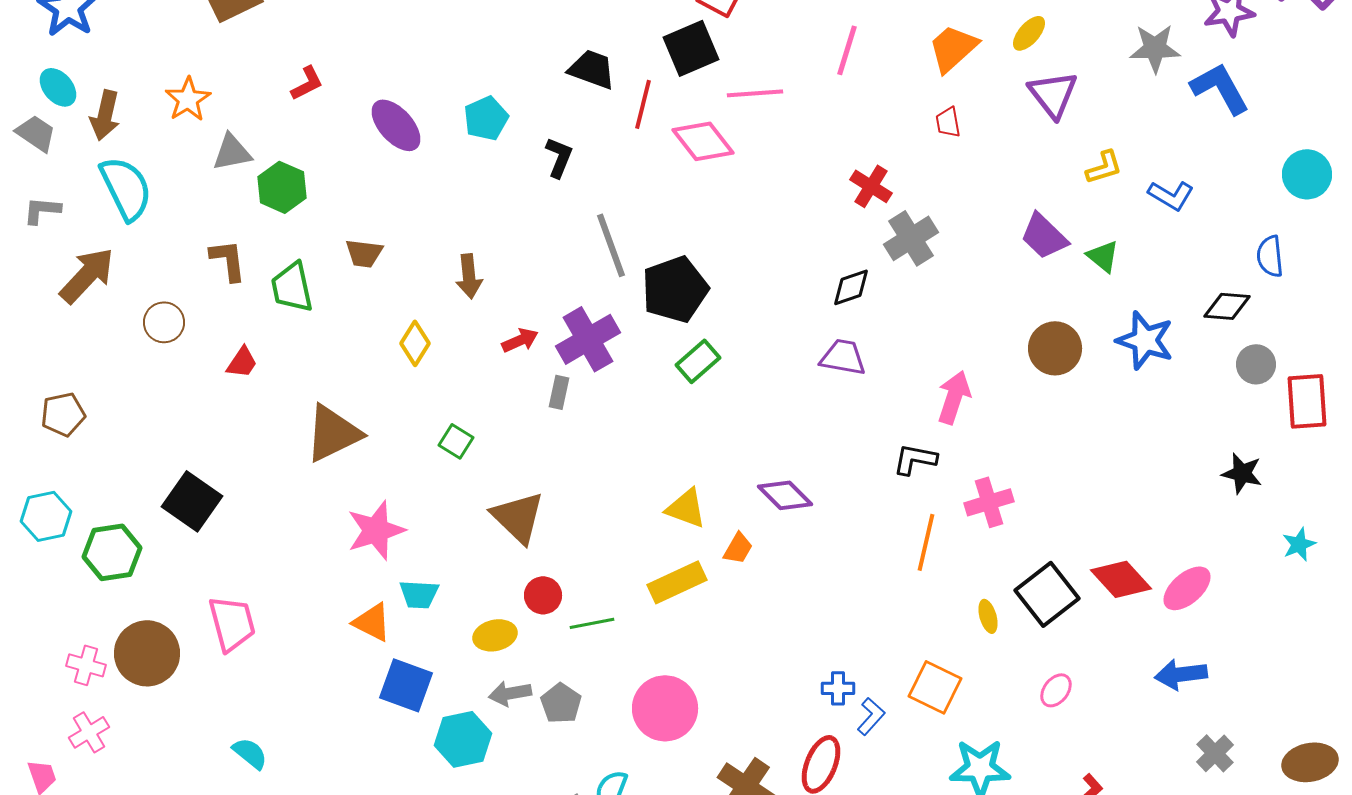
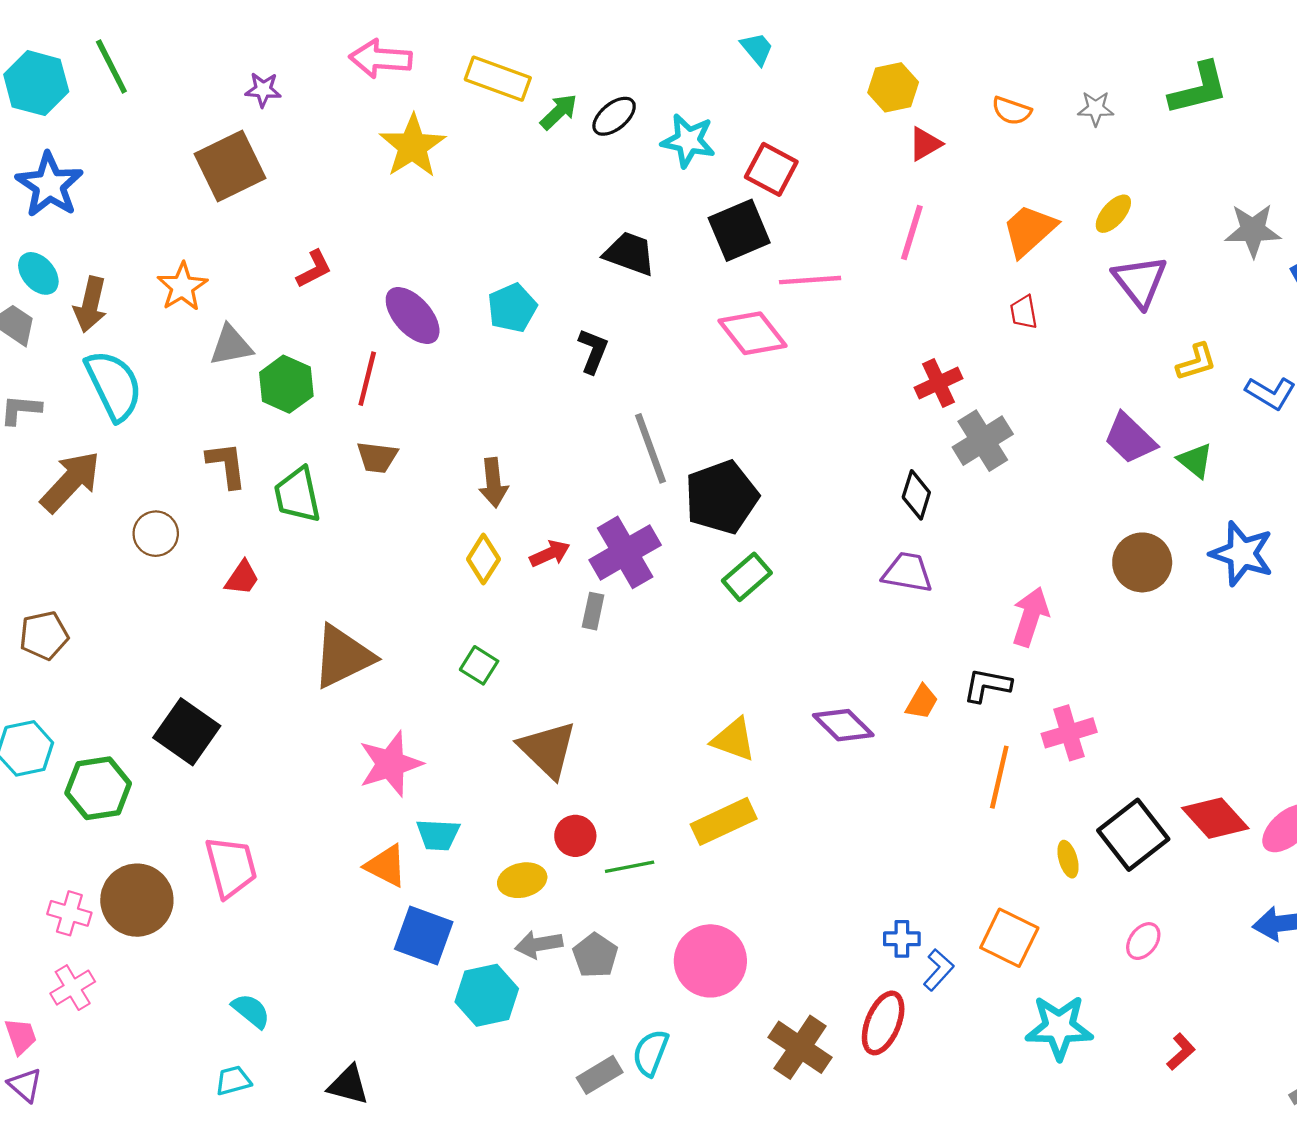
red line: (643, 104) -> (367, 379), moved
red cross: (871, 186) -> (938, 383), turned 33
black diamond: (851, 287) -> (916, 495), turned -54
yellow diamond: (415, 343) -> (483, 559), moved
orange trapezoid: (738, 548) -> (922, 702), moved

